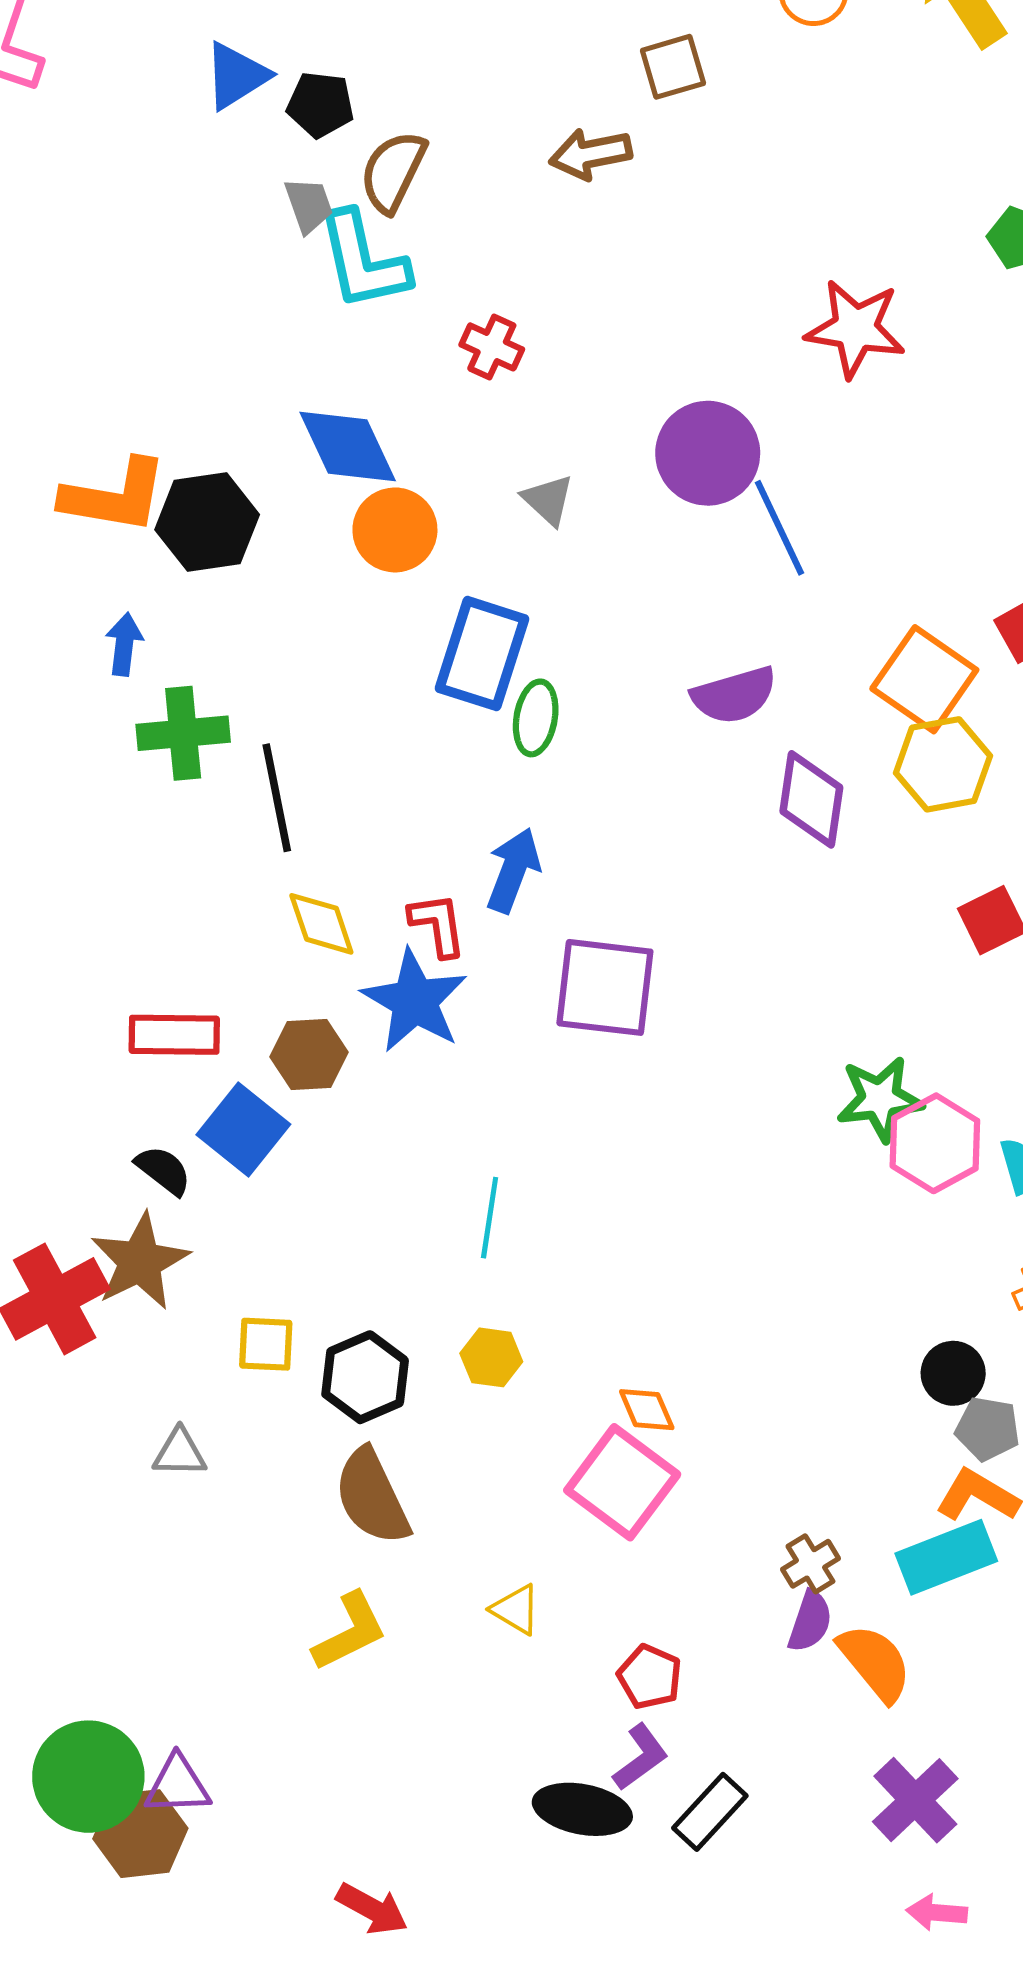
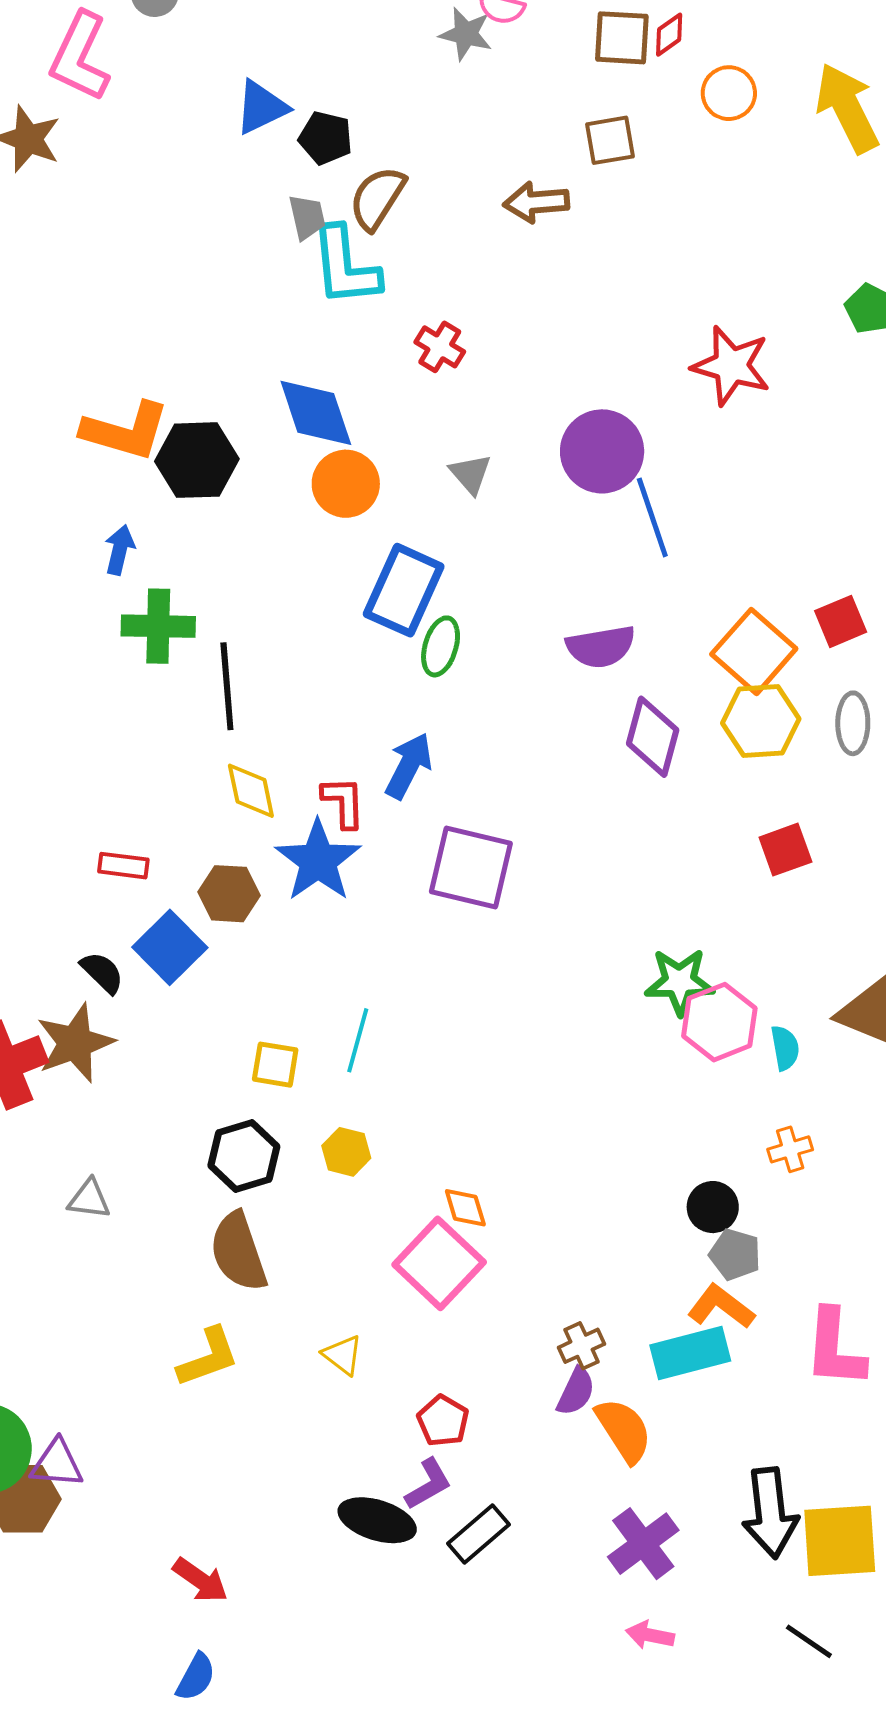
red rectangle: (174, 1035) -> (123, 866), size x0.7
yellow square: (266, 1344) -> (275, 1065), moved

